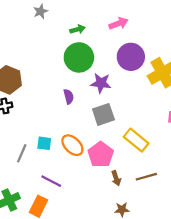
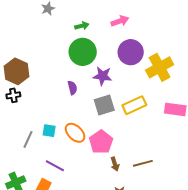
yellow rectangle: (136, 140) -> (134, 105), moved, turned -65

